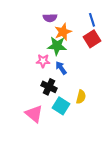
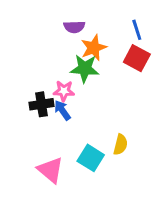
red square: (92, 39) -> (137, 58), turned -30
blue arrow: (61, 68) -> (62, 110), moved
black cross: (49, 87) -> (41, 104), moved, turned -35

